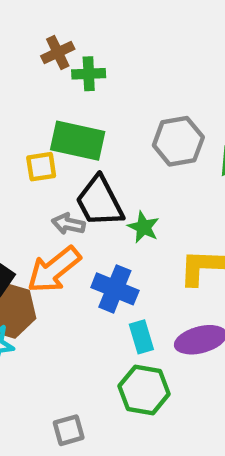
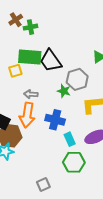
gray hexagon: (178, 141) -> (77, 79), moved
black trapezoid: (100, 202) -> (51, 61), moved
orange arrow: (54, 270) -> (27, 115), turned -35

